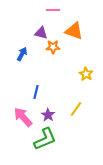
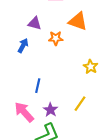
purple triangle: (41, 33) -> (35, 23), moved

